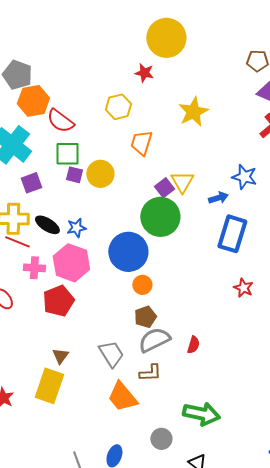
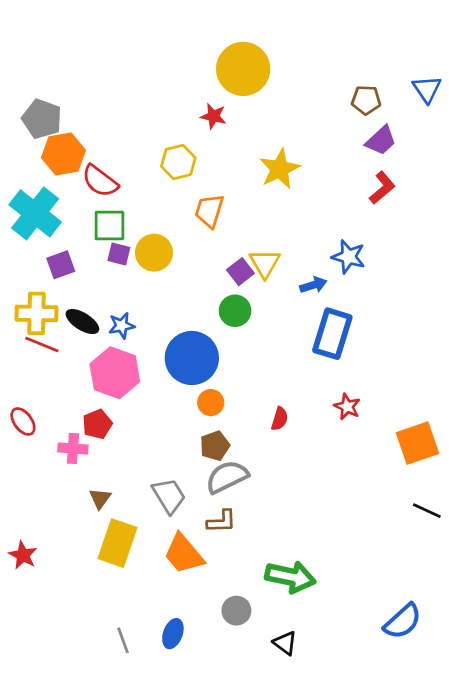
green circle: (160, 217) -> (235, 311), size x0.6
pink cross: (34, 268) -> (73, 449), moved
red pentagon: (58, 301) -> (97, 424), size x0.7
red semicircle: (193, 345) -> (280, 419), moved
yellow rectangle: (49, 386) -> (118, 543), moved

